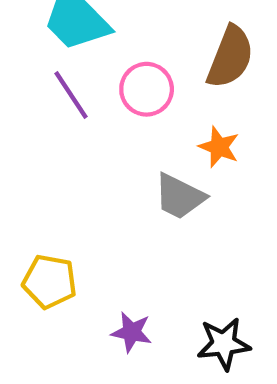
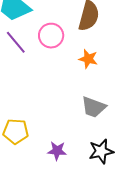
gray trapezoid: (180, 196) -> (94, 107), moved

